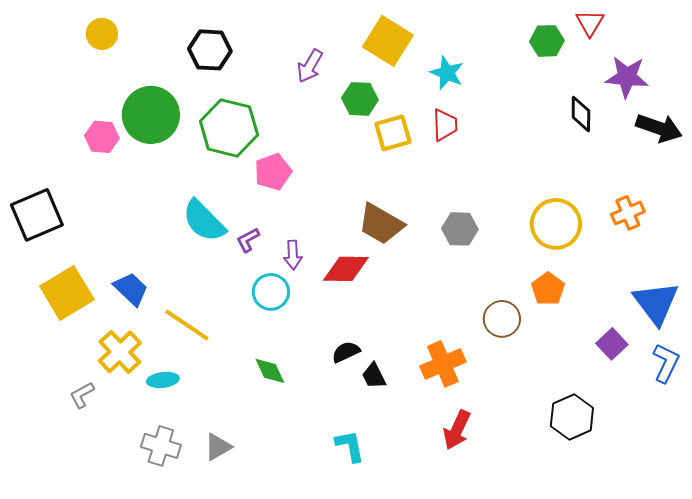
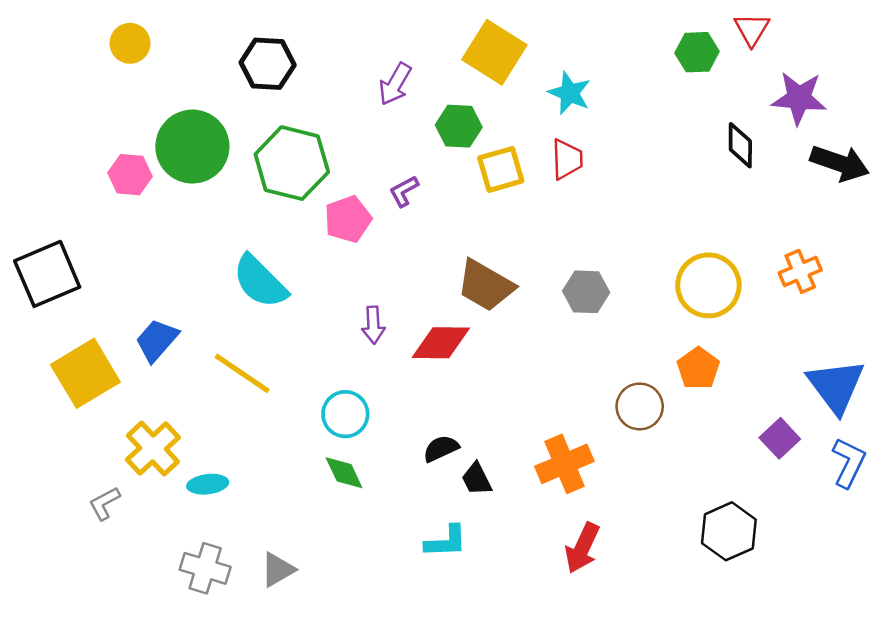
purple L-shape: (248, 240) -> (404, 191), moved
blue trapezoid: (131, 289) -> (157, 340), moved, turned -93
cyan circle: (271, 292) -> (345, 414), moved
yellow line: (187, 325) -> (242, 373), moved
cyan L-shape: (350, 446) -> (446, 542), moved, turned 99

